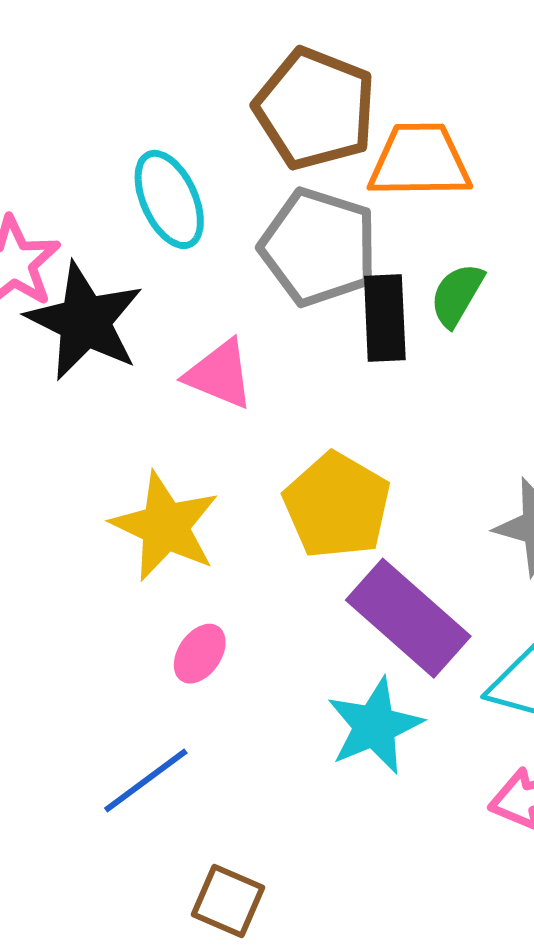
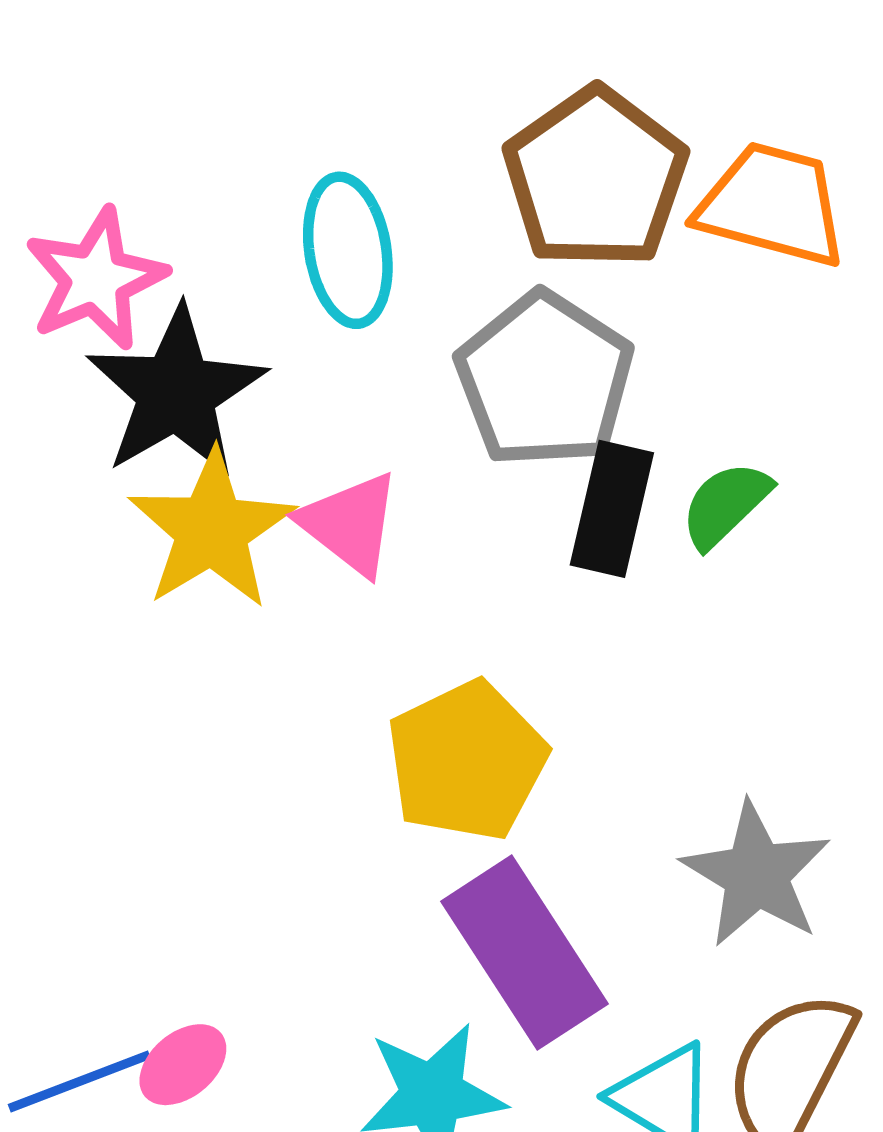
orange trapezoid: (420, 161) -> (772, 205), moved
yellow star: (165, 526) -> (212, 530), moved
pink ellipse: (200, 654) -> (183, 1065), moved

